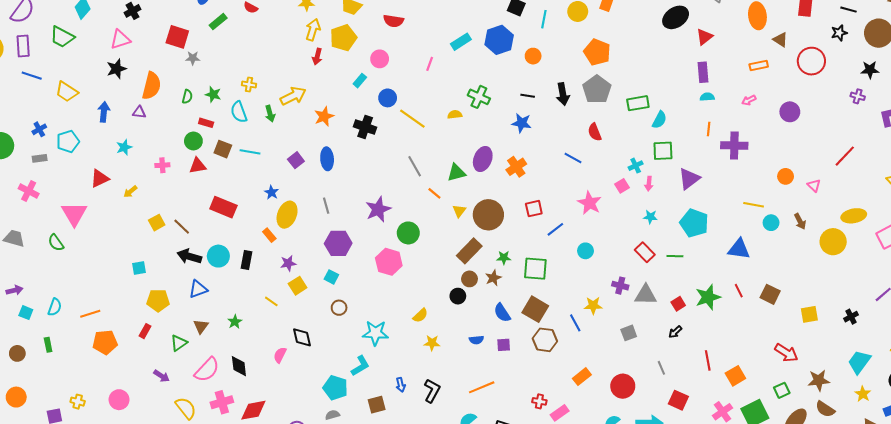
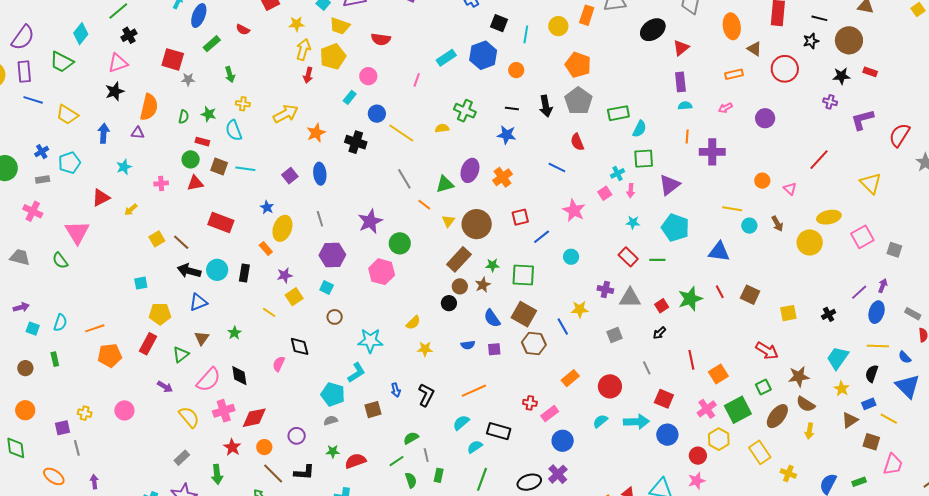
green arrow: (270, 114) -> (230, 75), moved
red rectangle: (145, 331) -> (148, 344), size x1.5

